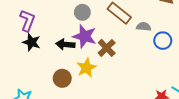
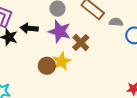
black arrow: (65, 44) -> (29, 28), moved
brown circle: (62, 78) -> (47, 66), moved

